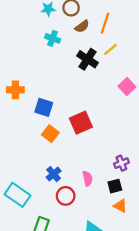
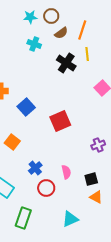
yellow line: (110, 49) -> (87, 54), turned -56
blue square: (44, 107) -> (26, 107), turned 30
orange square: (50, 134) -> (12, 142), moved
purple cross: (121, 163) -> (98, 145), moved

